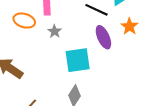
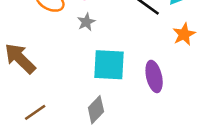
purple ellipse: (103, 37) -> (154, 76), moved

